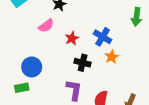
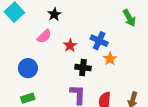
green arrow: (136, 17) -> (129, 18), turned -30
blue circle: (32, 67) -> (28, 68), moved

